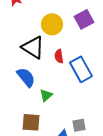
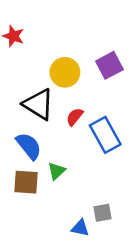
red semicircle: (59, 56) -> (75, 117), turned 48
brown square: (31, 122) -> (26, 182), moved

